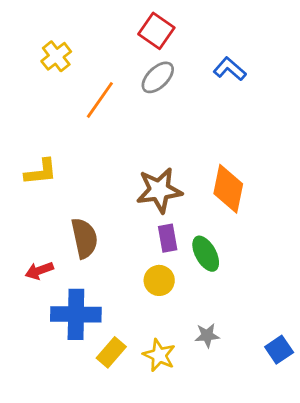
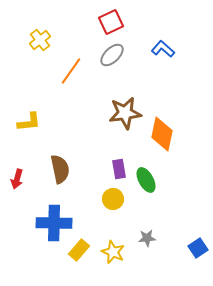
red square: (156, 31) -> (111, 22), turned 30
brown star: (159, 190) -> (125, 113), moved
red arrow: (39, 271) -> (17, 179), moved, turned -54

